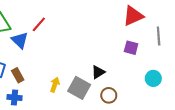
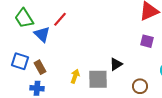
gray square: (79, 88) -> (98, 79), turned -30
brown circle: (109, 95) -> (140, 86), moved

